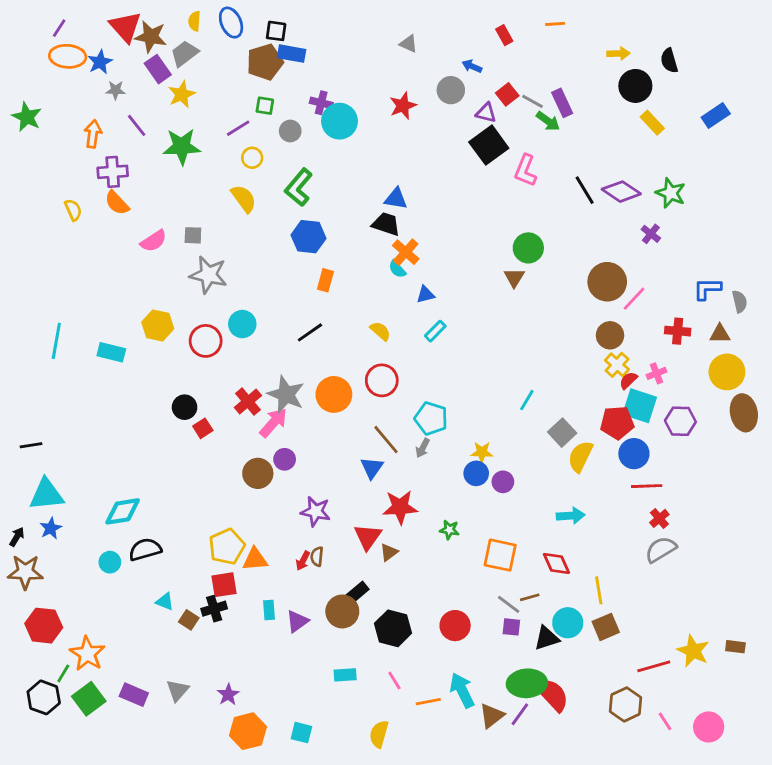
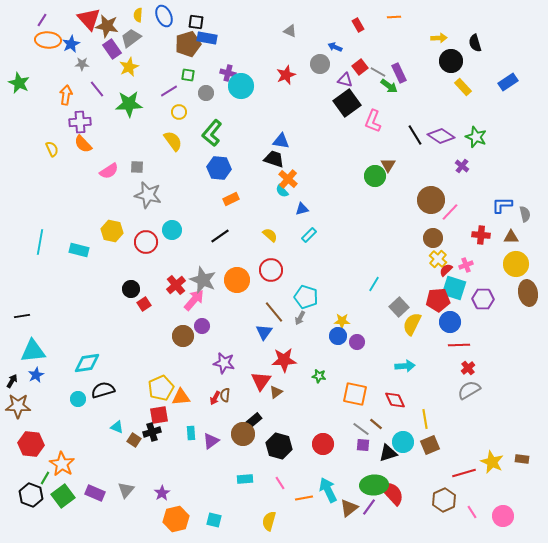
brown triangle: (514, 278) -> (388, 165), moved
orange rectangle: (325, 280) -> (231, 199), turned 49
brown line: (530, 597) -> (376, 424), turned 56

